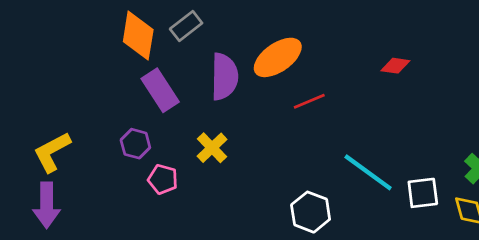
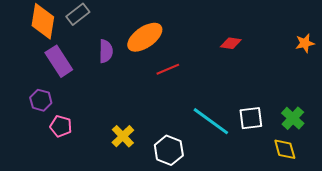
purple semicircle: (224, 77) -> (106, 51), size x0.7
yellow cross: (212, 148) -> (123, 136), moved
white square: (423, 193) -> (251, 118), moved

